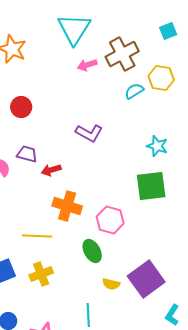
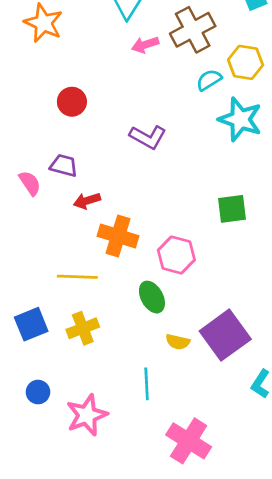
red circle: (21, 107) -> (72, 102), moved
cyan star: (157, 146) -> (240, 119), moved, size x1.5
red arrow: (51, 170) -> (87, 201), moved
green square: (151, 186) -> (232, 209), size x0.7

